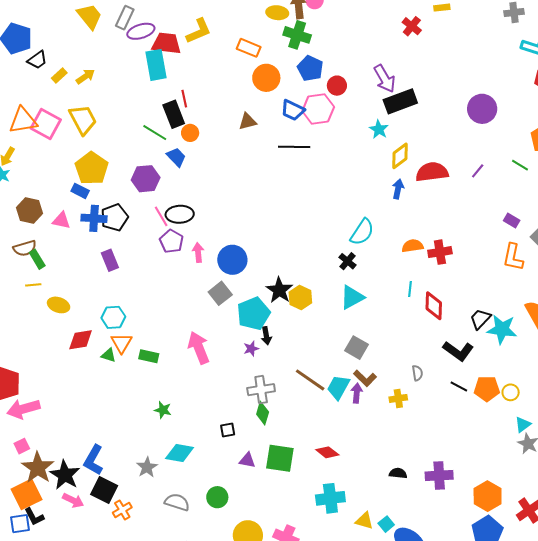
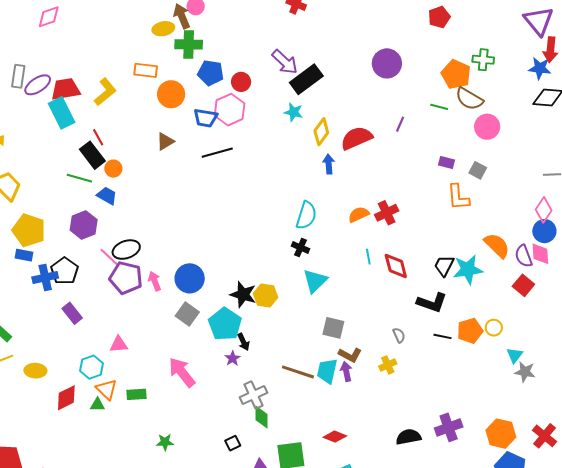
yellow L-shape: (199, 31) -> (105, 92), moved
pink triangle: (61, 220) -> (119, 344), moved
purple pentagon: (171, 241) -> (126, 278), size x1.4
black semicircle: (398, 473) -> (408, 437), size x1.4

